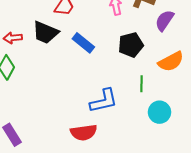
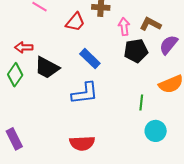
black trapezoid: (45, 32) -> (47, 68), moved
black pentagon: (131, 45) -> (136, 51), moved
blue L-shape: (104, 101) -> (85, 93), moved

